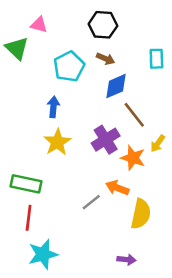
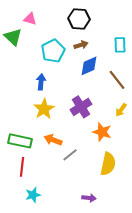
brown arrow: (106, 59) -> (81, 45), turned -40
brown line: (134, 115) -> (117, 80), moved
orange star: (133, 158) -> (102, 132), moved
orange arrow: (117, 188) -> (53, 140), moved
cyan star: (43, 254) -> (33, 195), size x0.7
purple arrow: (126, 260) -> (89, 198), moved

